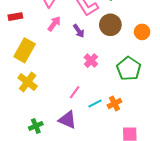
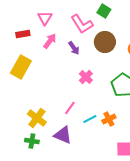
red rectangle: (15, 17) -> (23, 34), moved
yellow cross: (28, 82) -> (37, 118), moved
green cross: (36, 126) -> (32, 141), turned 32

